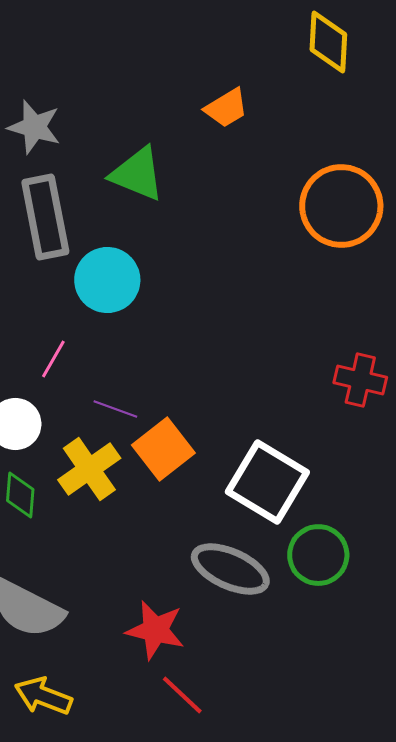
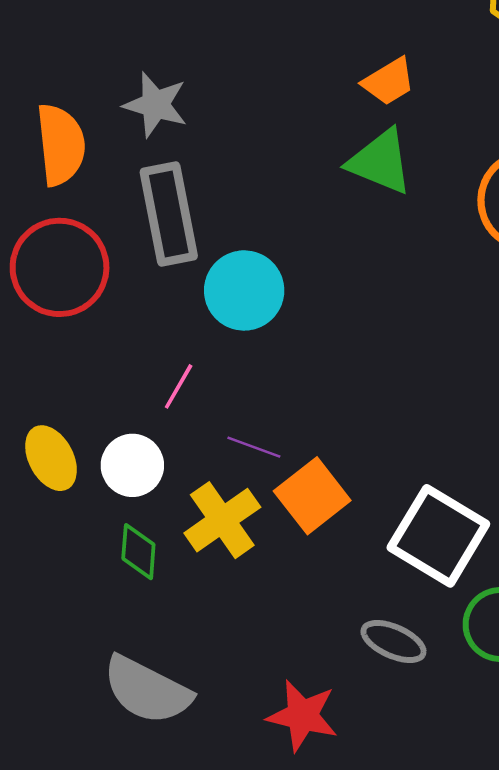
green triangle: (137, 174) -> (380, 162), moved
gray ellipse: (230, 569) -> (394, 641), size x0.7

